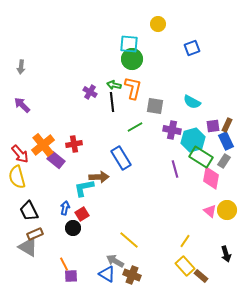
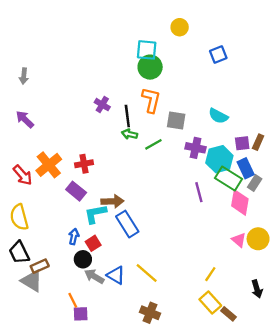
green arrow: (114, 85) -> (130, 134), moved
blue rectangle: (226, 141) -> (246, 168), moved
blue rectangle: (121, 158) -> (127, 224), moved
purple rectangle: (56, 160) -> (76, 191), moved
yellow semicircle: (17, 177) -> (19, 217), moved
black trapezoid: (29, 211) -> (19, 252), moved
gray arrow: (115, 261) -> (94, 276), moved
blue triangle: (107, 274) -> (116, 275), moved

